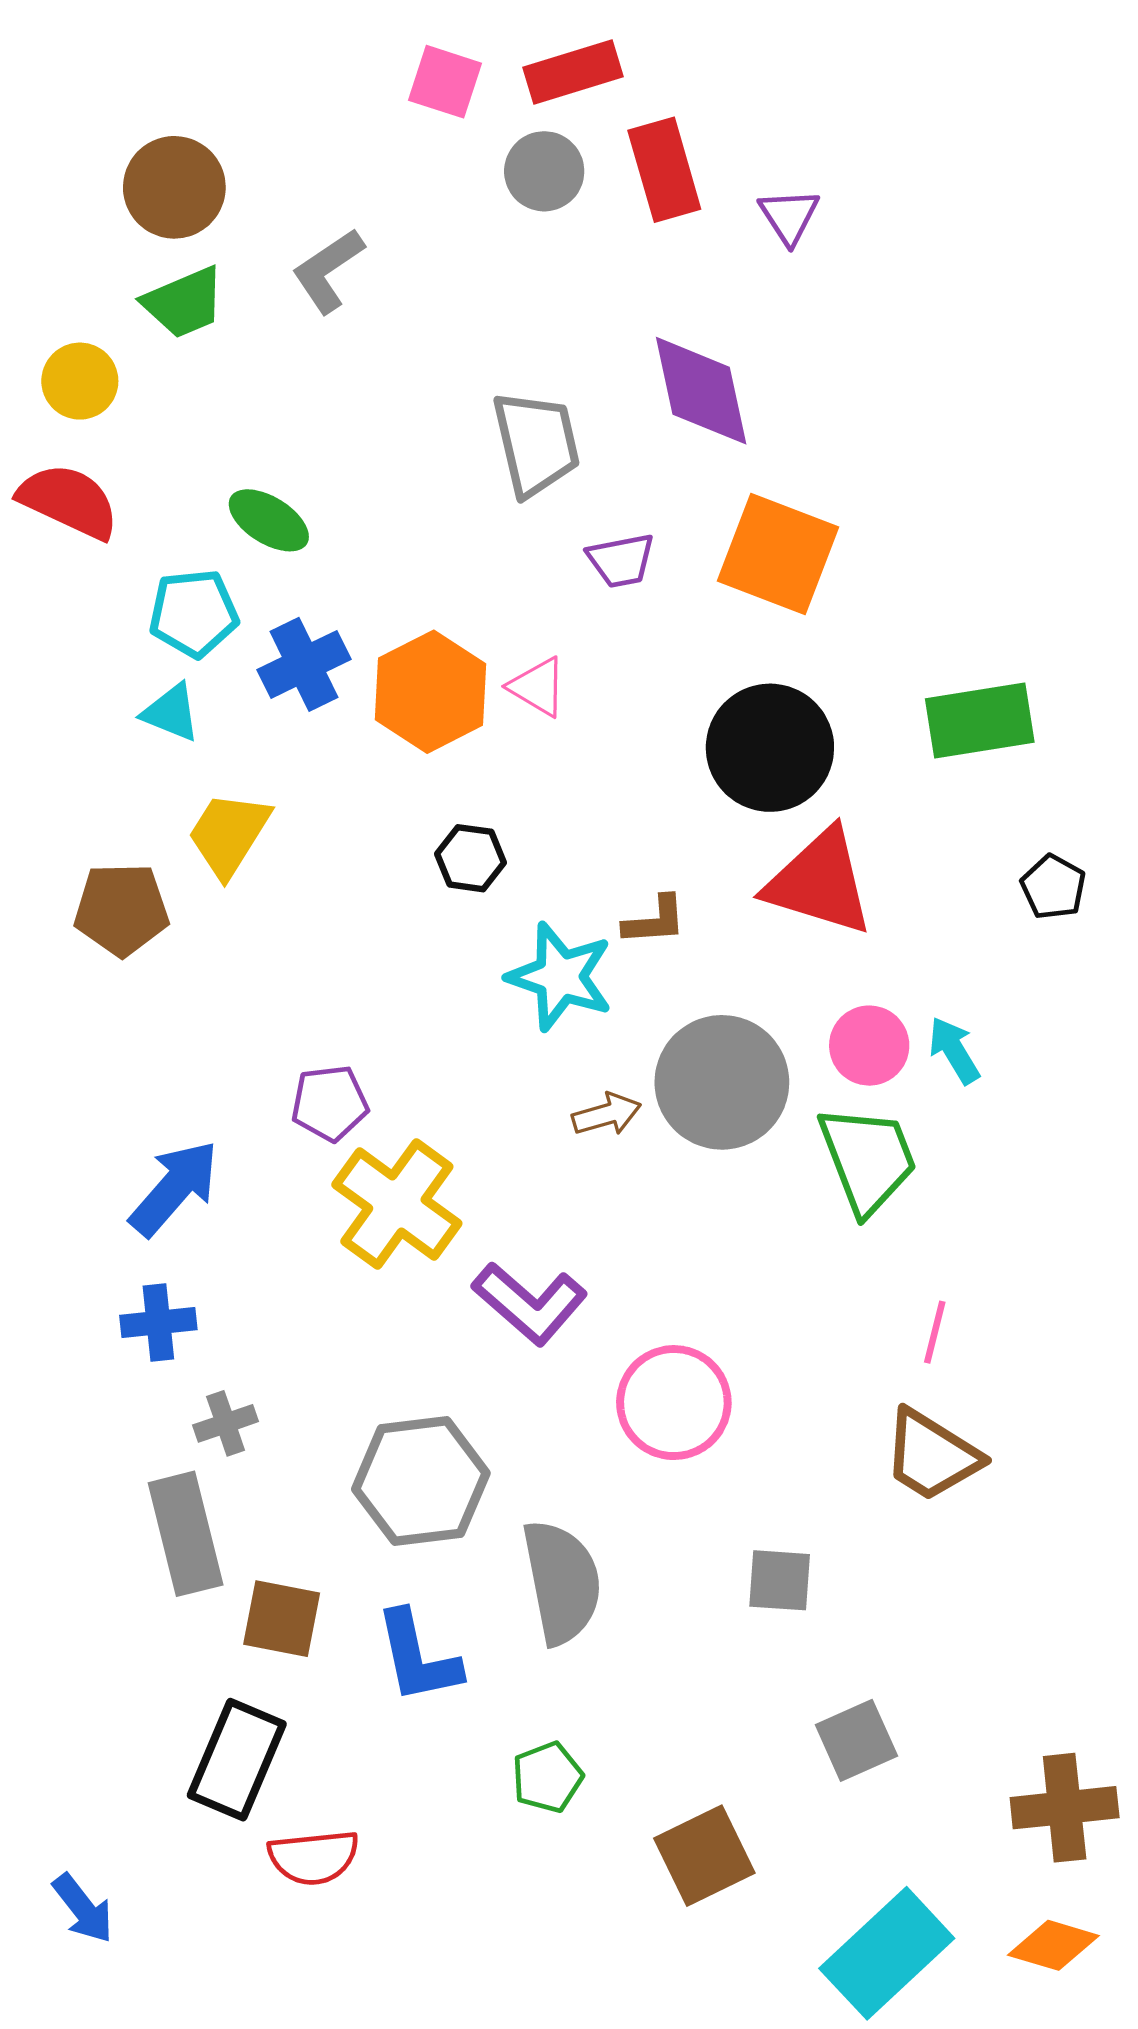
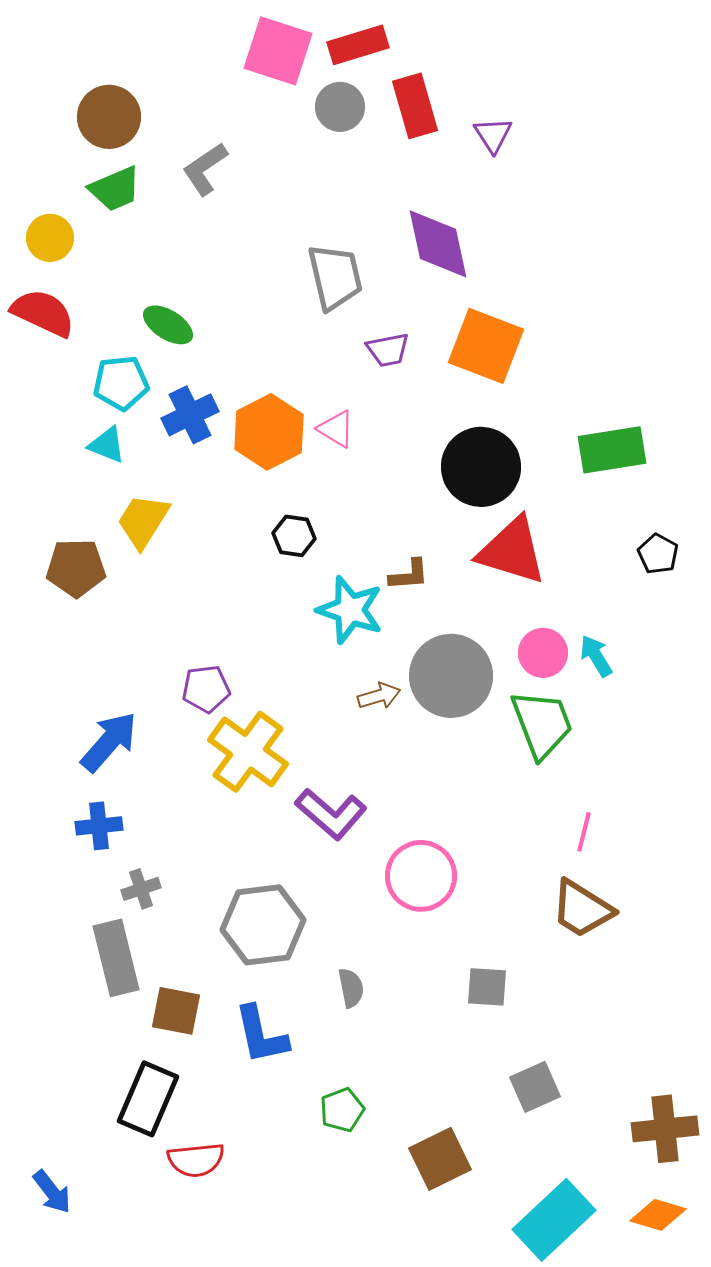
pink square: (445, 82) -> (278, 51), size x1.5
gray semicircle: (562, 1582) -> (351, 988), size x0.5

